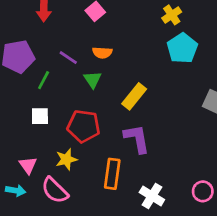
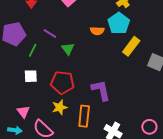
cyan pentagon: (182, 48) -> (119, 23), moved
orange semicircle: (102, 53) -> (97, 31), moved
yellow rectangle: (134, 96) -> (131, 46), moved
yellow star: (66, 159) -> (60, 107), moved

